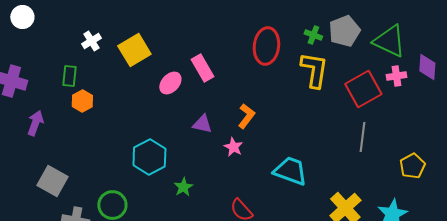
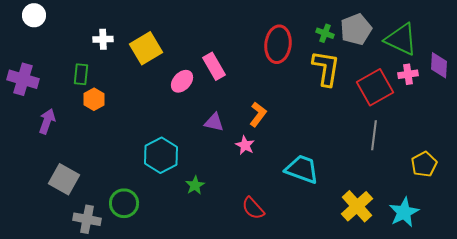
white cross: (91, 41) -> (103, 39), turned 30

